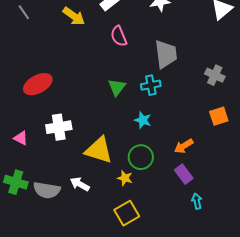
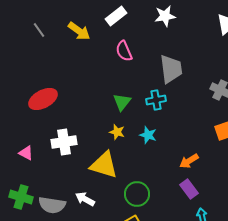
gray line: (24, 12) -> (39, 30), moved
green circle: (141, 157) -> (137, 194), moved
yellow star: (125, 178) -> (117, 132), moved

